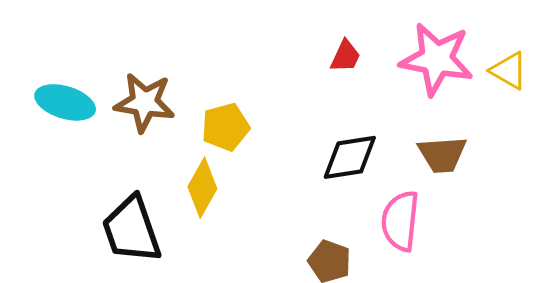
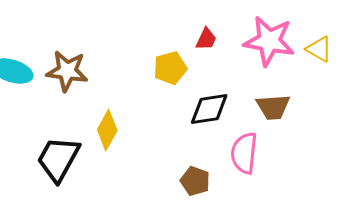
yellow pentagon: (225, 127) -> (170, 68), moved
black trapezoid: (132, 230) -> (58, 159), turned 48

